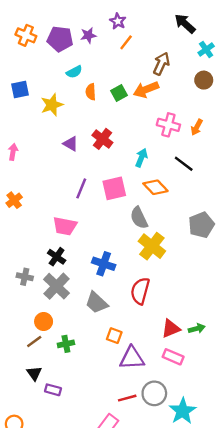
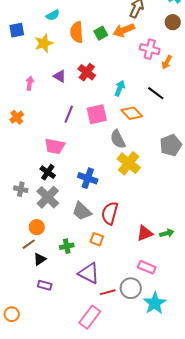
cyan semicircle: (74, 72) -> (53, 15), moved
orange semicircle: (91, 92) -> (77, 32), size x1.5
pink cross: (168, 125) -> (150, 49), moved
pink arrow: (13, 152) -> (30, 83), moved
orange cross: (14, 200) -> (17, 117), moved
red semicircle: (140, 291) -> (110, 213), moved
green cross: (66, 344) -> (67, 246), moved
pink rectangle: (173, 357) -> (147, 267), moved
purple triangle: (132, 358) -> (89, 273), moved, turned 30
black triangle: (34, 373) -> (40, 259), moved, turned 32

